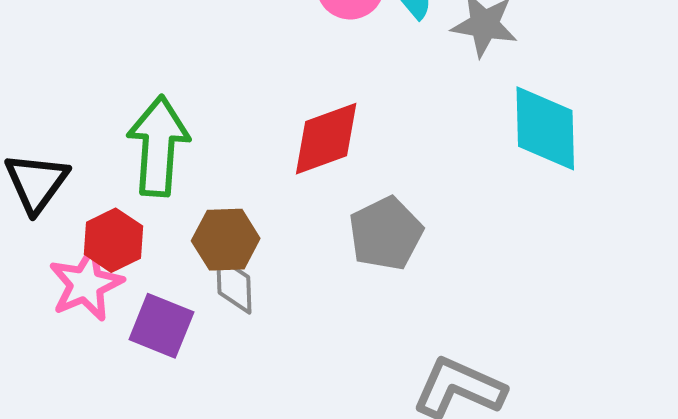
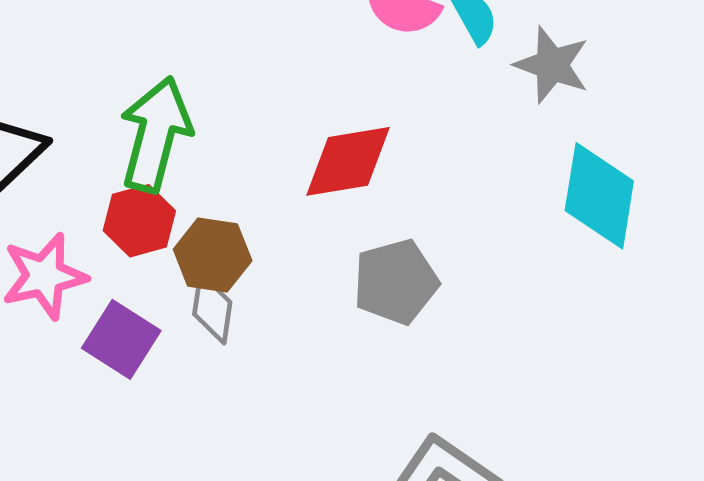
red hexagon: (113, 240) -> (139, 221), moved

